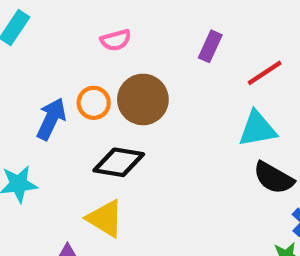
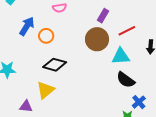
brown circle: (143, 99) -> (97, 39), moved
blue arrow: (51, 119) -> (27, 26), moved
yellow triangle: (105, 218) -> (45, 90), turned 42

